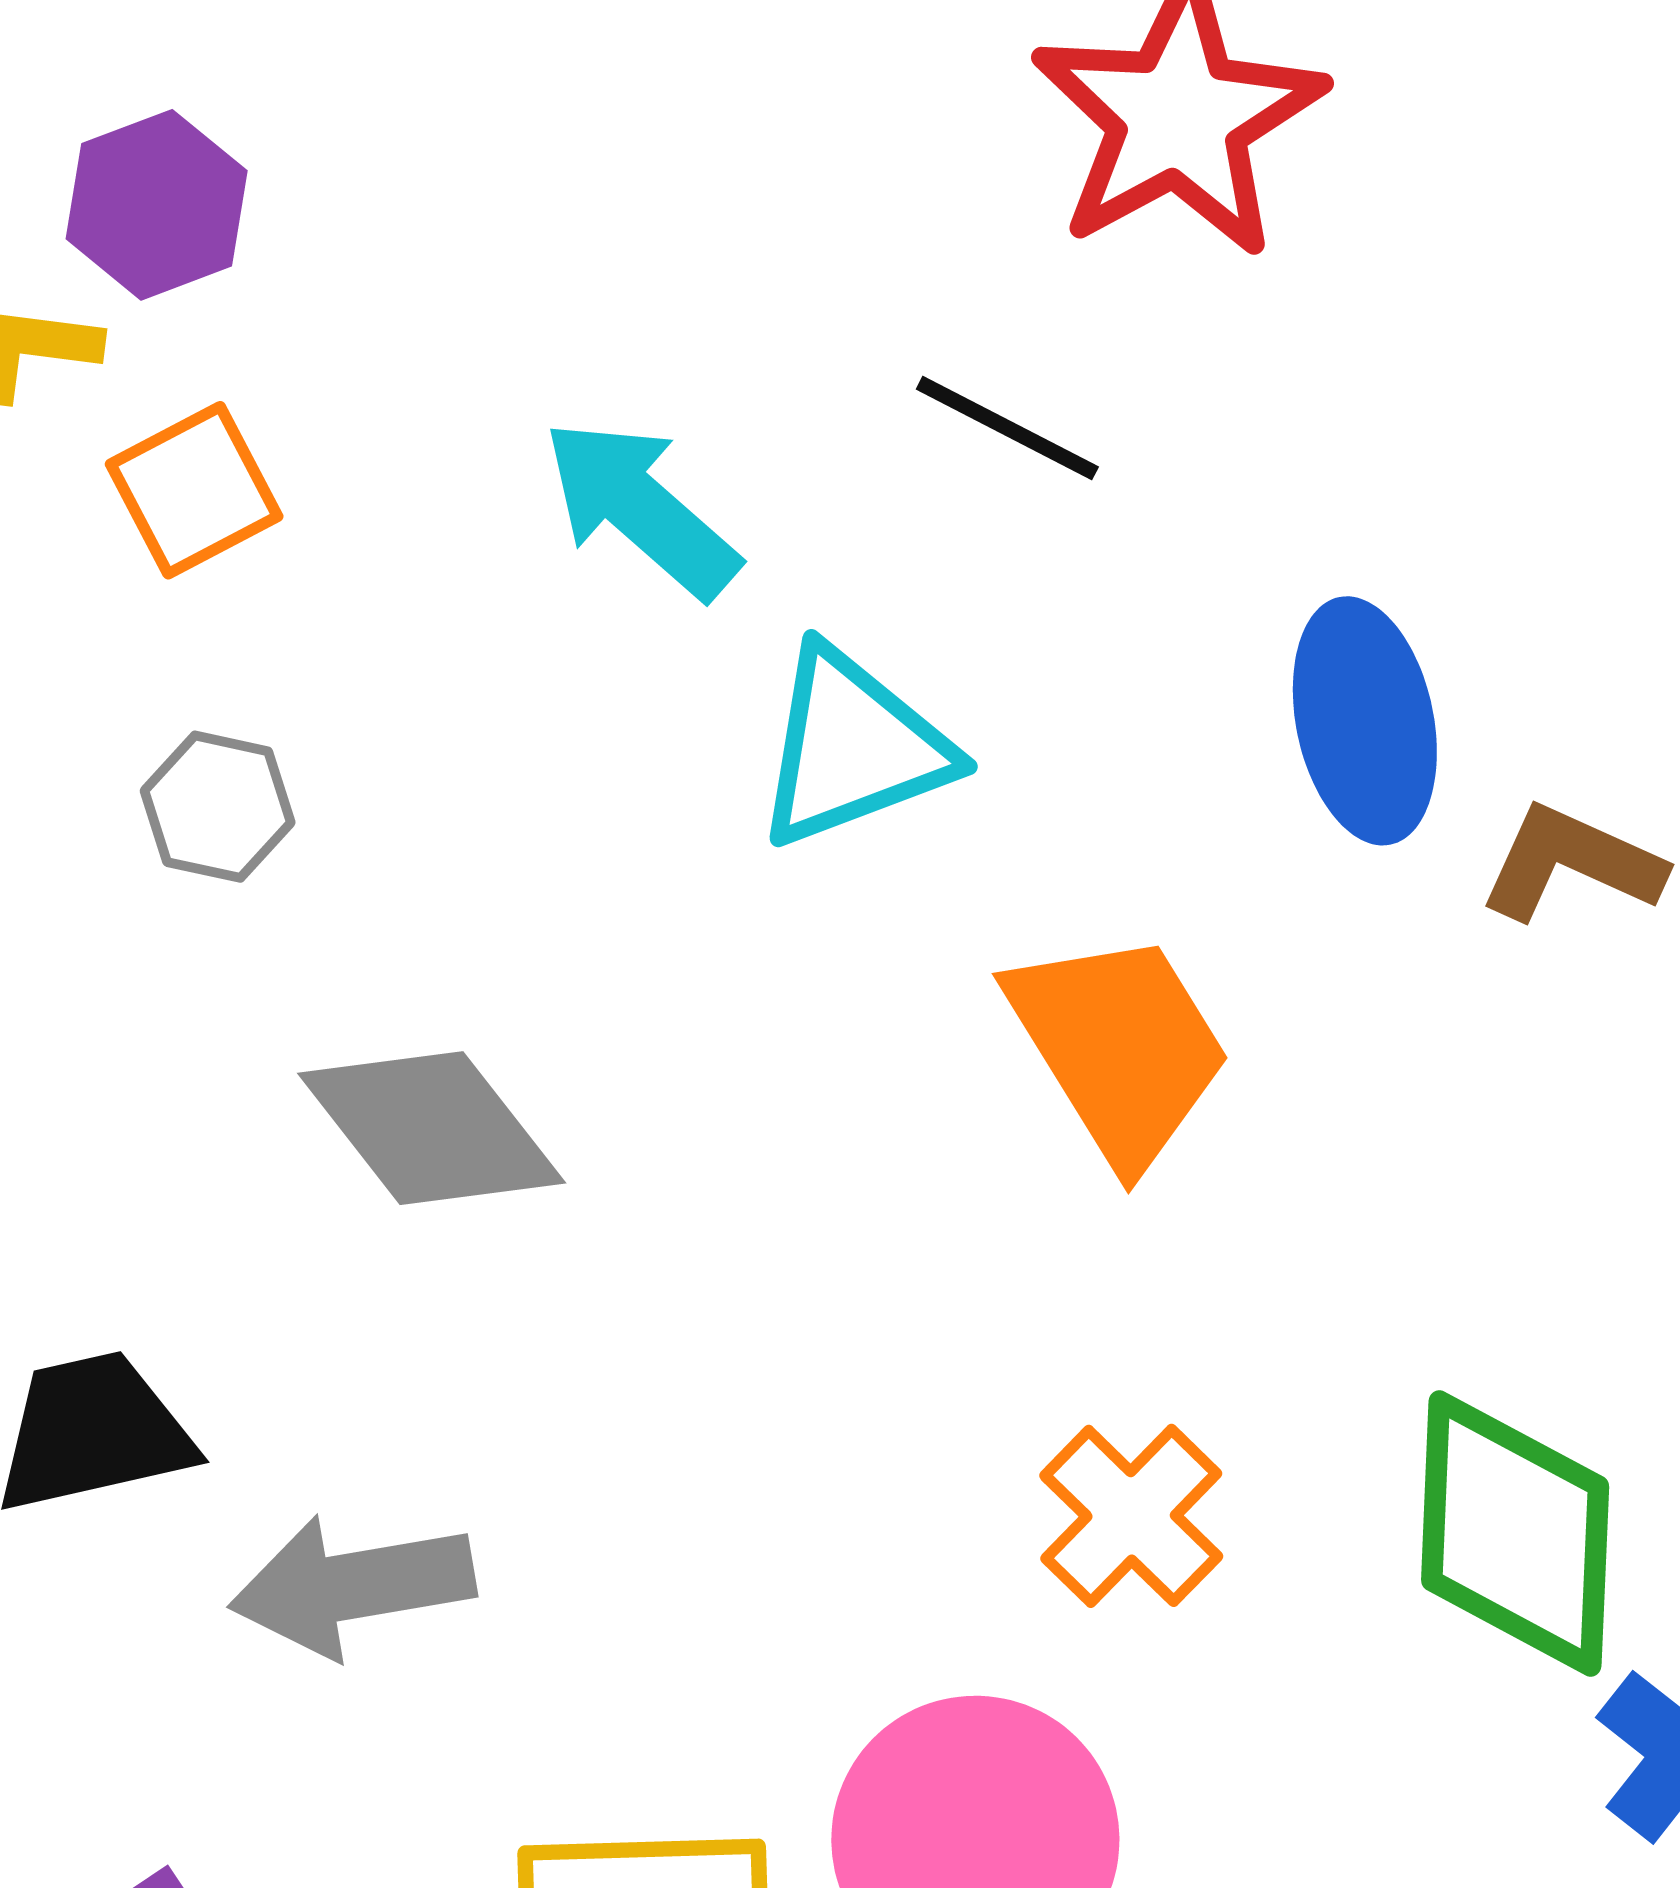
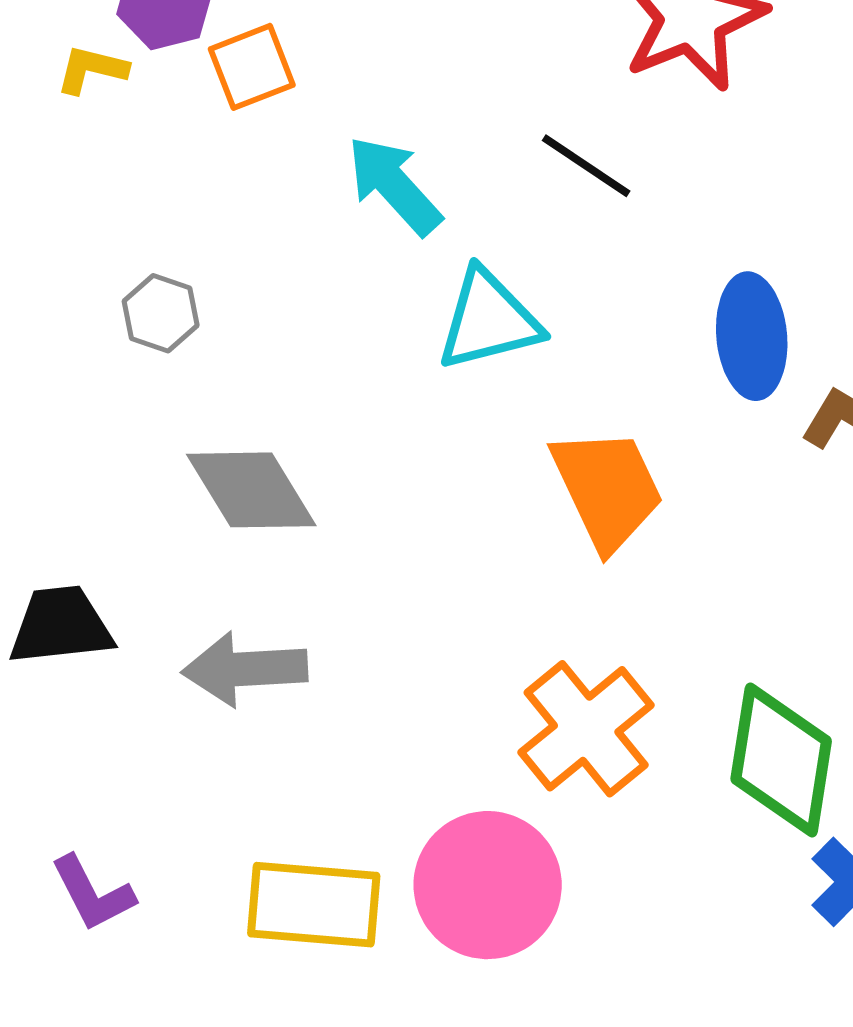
orange square: (194, 490) -> (252, 67), moved
orange cross: (1131, 1516) -> (586, 729), size x1.4
gray arrow: (352, 1586) -> (245, 669), moved

